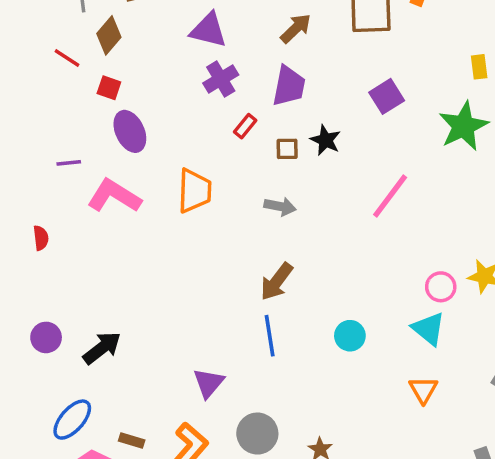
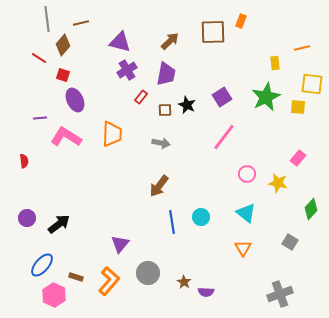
purple square: (387, 96) -> (222, 97), moved
pink circle: (441, 287) -> (247, 174), moved
blue line: (270, 336) -> (172, 222), moved

